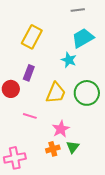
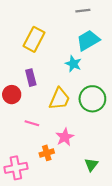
purple rectangle: (29, 73) -> (31, 78), turned -35
green triangle: (73, 147) -> (91, 165), moved
orange cross: (53, 149) -> (47, 153), moved

